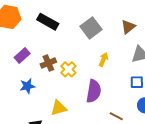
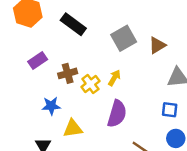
brown triangle: (128, 27) -> (157, 45), moved
yellow arrow: (103, 60) -> (114, 78), moved
blue star: (27, 86) -> (51, 106), moved

